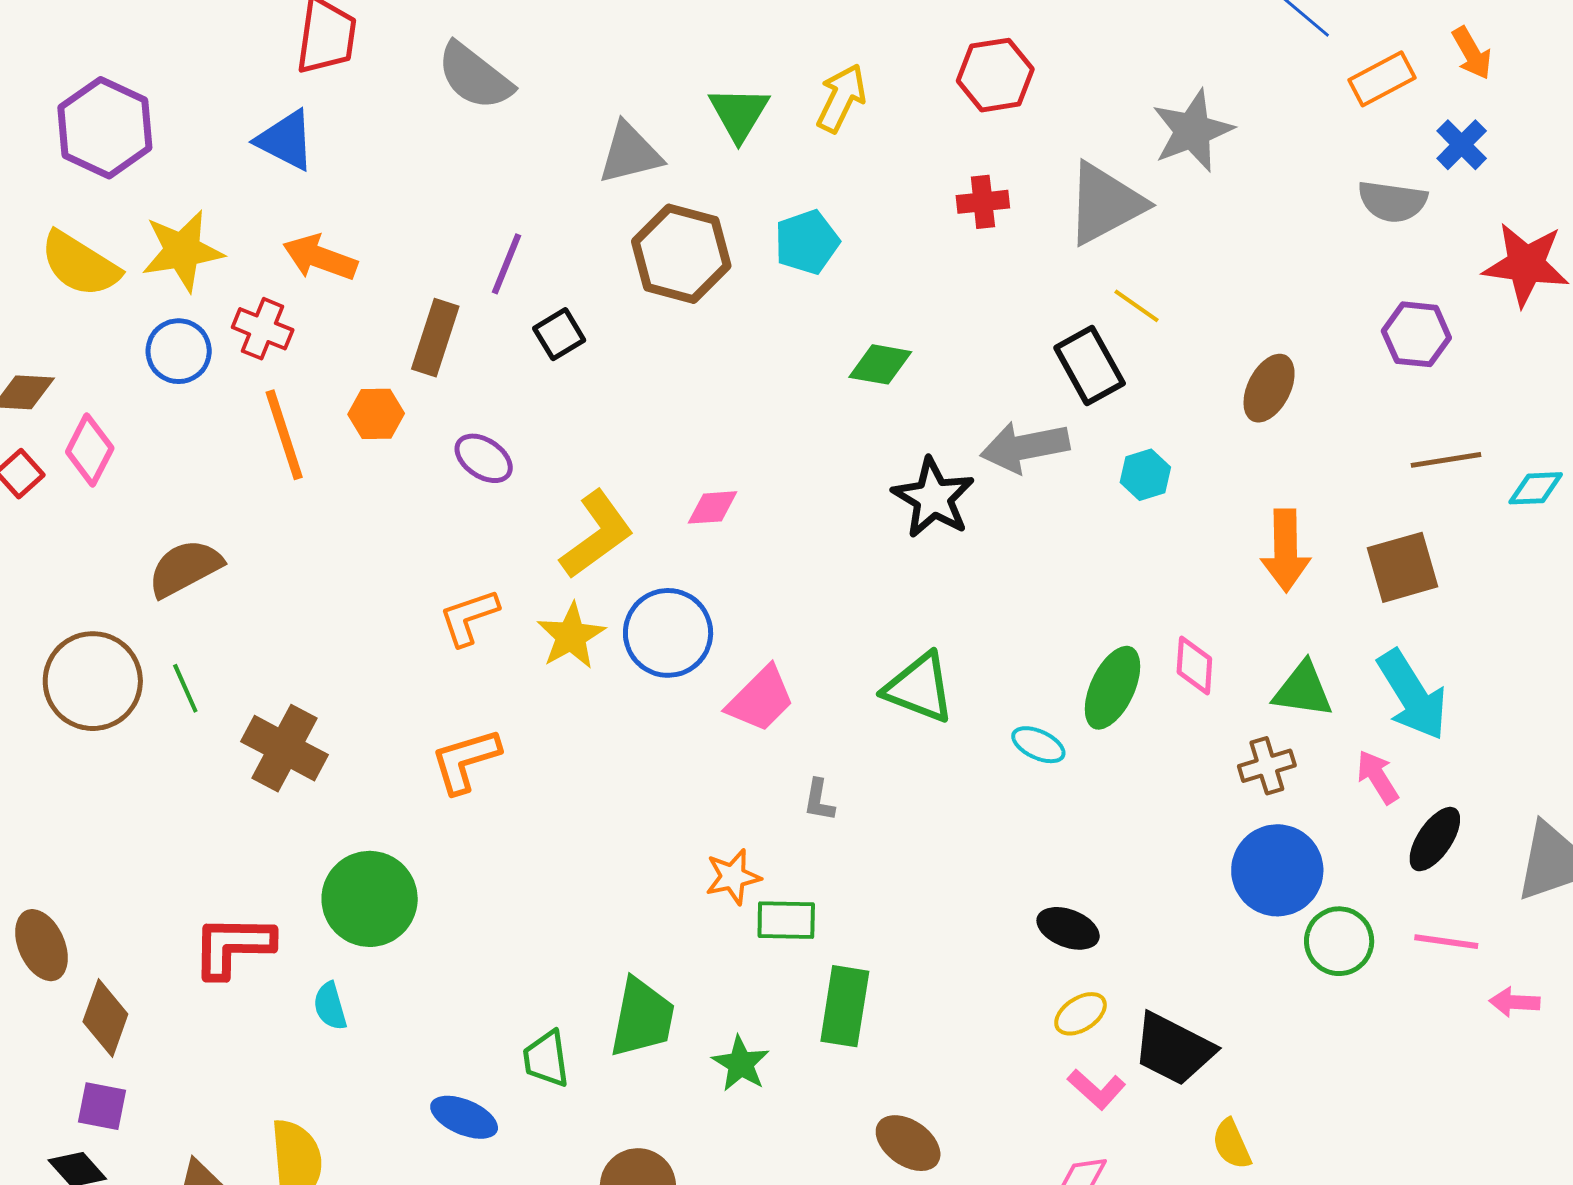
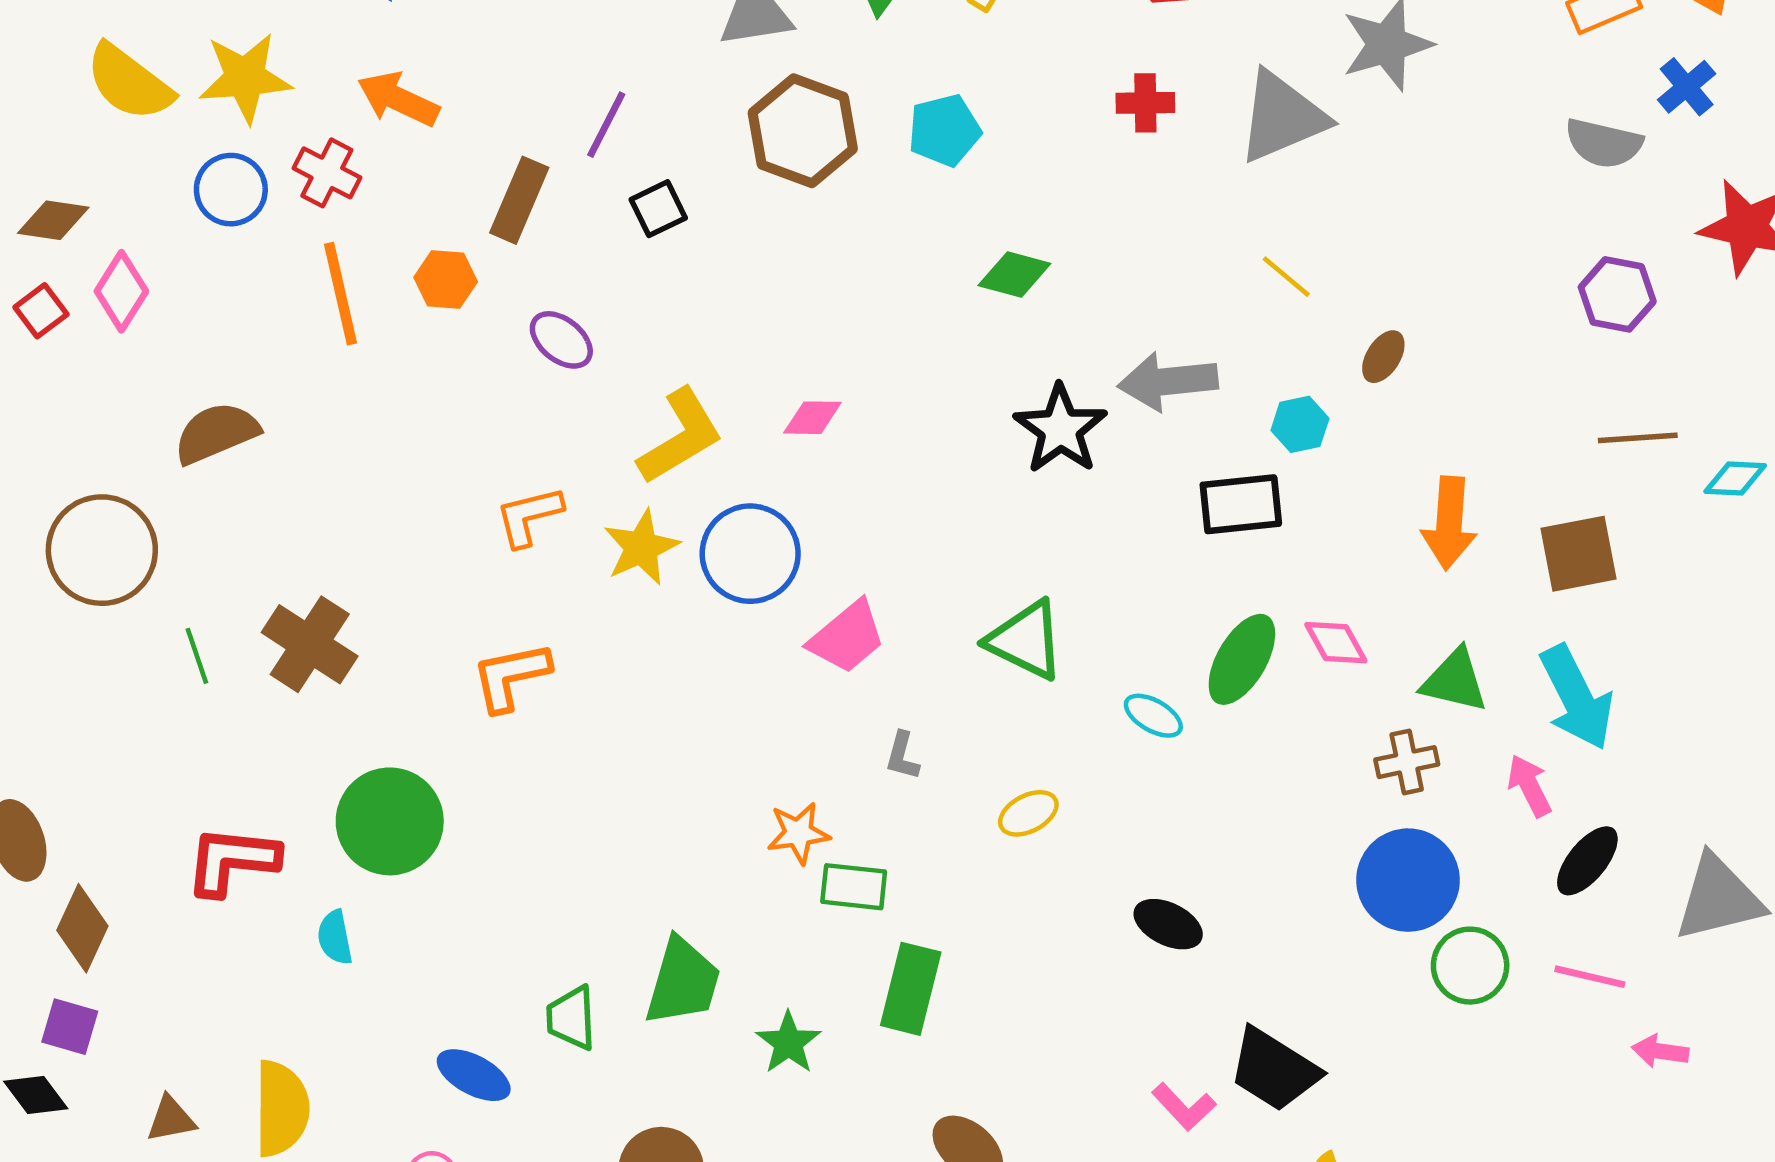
yellow line: (1137, 306) -> (1286, 277), moved
black rectangle: (1090, 365) -> (1241, 504), moved, turned -72
brown ellipse: (1269, 388) -> (1383, 357), moved, size x0.7
pink diamond: (1194, 665) -> (1336, 643), turned -38
green line: (185, 688) -> (197, 656), moved
yellow ellipse: (1081, 1014) -> (1028, 813), moved

